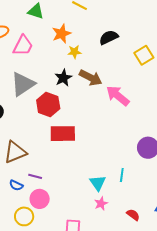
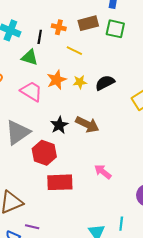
pink trapezoid: (23, 46) -> (31, 91), moved, turned -85
yellow star: (74, 52) -> (80, 82), moved
pink arrow: (118, 96) -> (103, 172), moved, size x0.7

